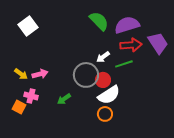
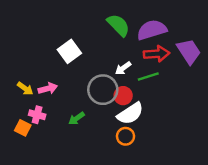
white square: (28, 26) -> (69, 51), moved

